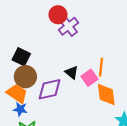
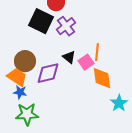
purple cross: (68, 26) -> (66, 26), moved
black square: (21, 57) -> (41, 21), moved, size x1.4

